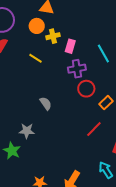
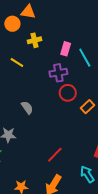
orange circle: (37, 26) -> (12, 24), moved
pink rectangle: (70, 46) -> (66, 49), moved
red line: (94, 129) -> (55, 155), moved

